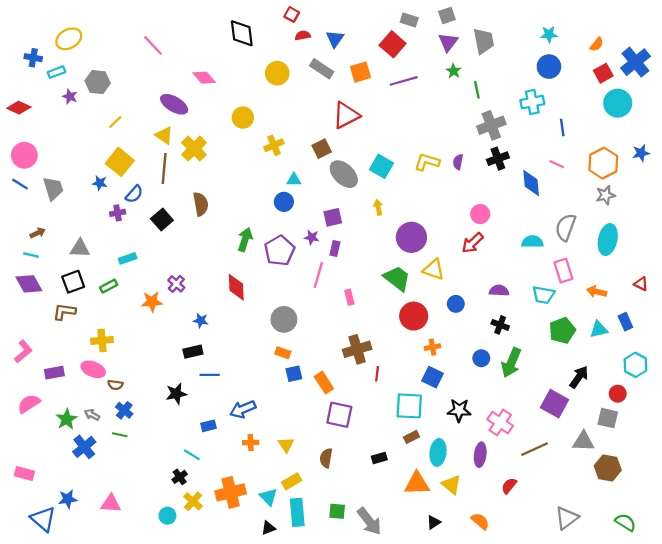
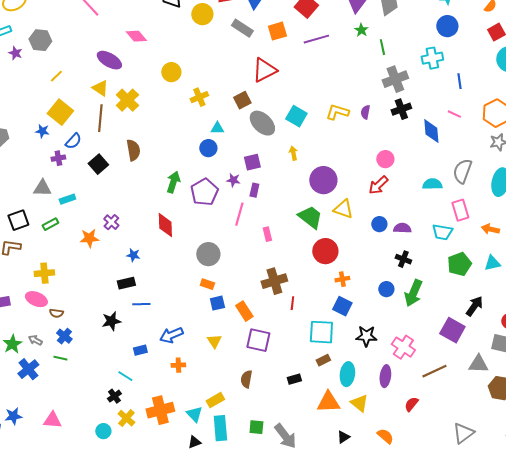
yellow circle: (277, 73) -> (202, 14), moved
gray triangle: (80, 248) -> (42, 188), moved
blue circle: (456, 304) -> (379, 224), moved
yellow triangle: (286, 445) -> (214, 341), moved

